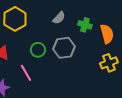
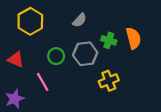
green cross: (85, 25) -> (109, 40), moved
yellow cross: (109, 63) -> (109, 81), moved

